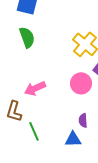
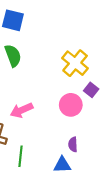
green line: (34, 131) -> (20, 156), turned 30

